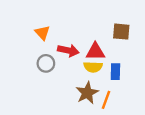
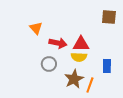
brown square: (121, 32) -> (109, 17), moved
gray circle: (46, 63) -> (49, 64), moved
blue rectangle: (115, 72) -> (107, 66), moved

